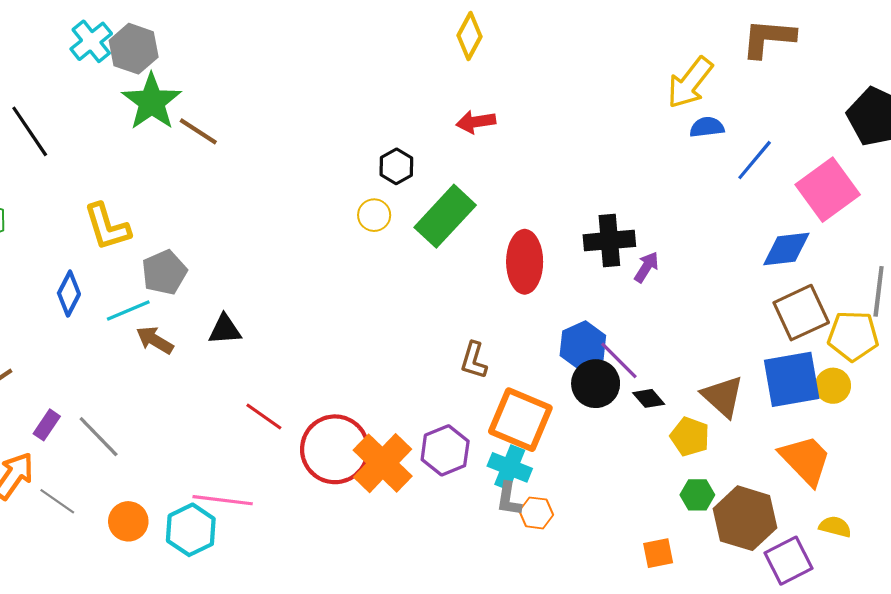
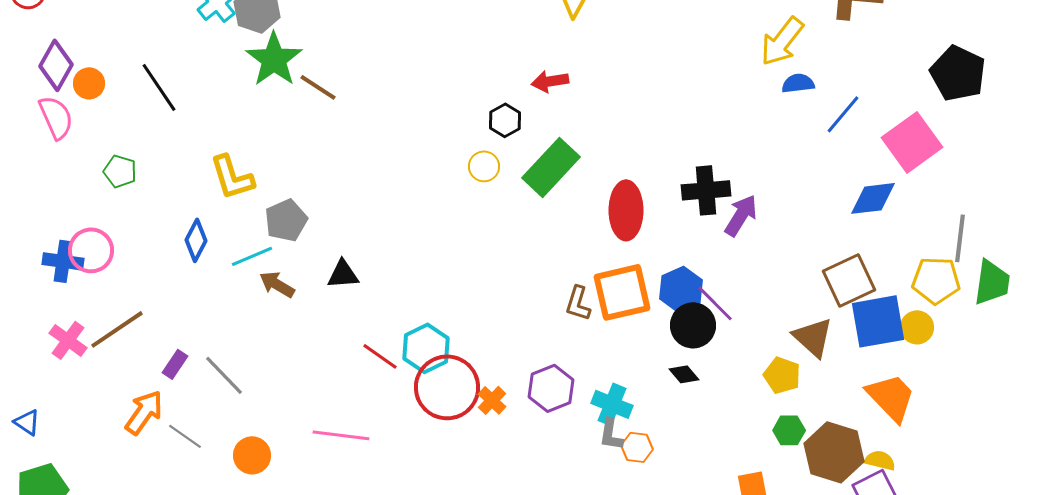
red arrow: (476, 122) -> (550, 81), moved
purple arrow: (646, 267) -> (741, 215), size x1.4
brown square: (801, 313) -> (849, 280), moved
black diamond: (649, 398) -> (684, 374), moved
orange square: (520, 420) -> (622, 292), moved, turned -36
orange cross: (383, 463) -> (492, 400), size x0.5
yellow semicircle: (835, 527) -> (880, 460), moved
cyan hexagon: (191, 530) -> (426, 348), moved

